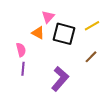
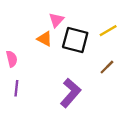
pink semicircle: (21, 50) -> (12, 59), moved
purple line: (23, 69) -> (16, 88), moved

